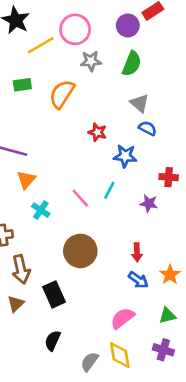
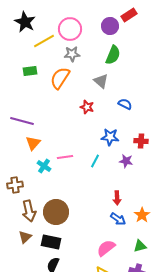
gray star: (91, 61) -> (72, 54), moved
gray triangle: (140, 103) -> (101, 81), moved
blue star: (125, 156) -> (110, 137), moved
cyan line: (109, 190) -> (95, 161), moved
pink line: (80, 198) -> (65, 157), moved, turned -56
brown circle: (80, 251) -> (56, 212), moved
black rectangle: (54, 294) -> (51, 242), moved, turned -54

